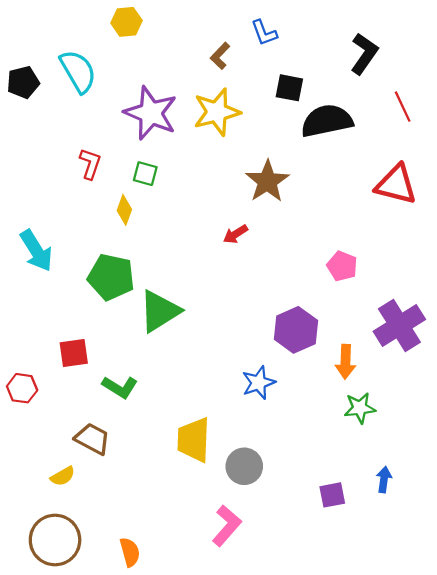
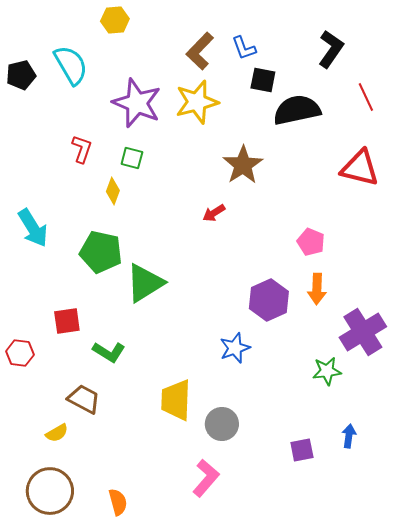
blue L-shape: (264, 33) -> (244, 48), moved
brown L-shape: (220, 56) -> (200, 51), size x1.5
purple cross: (399, 325) -> (363, 332), moved
orange arrow: (345, 362) -> (317, 289), moved

